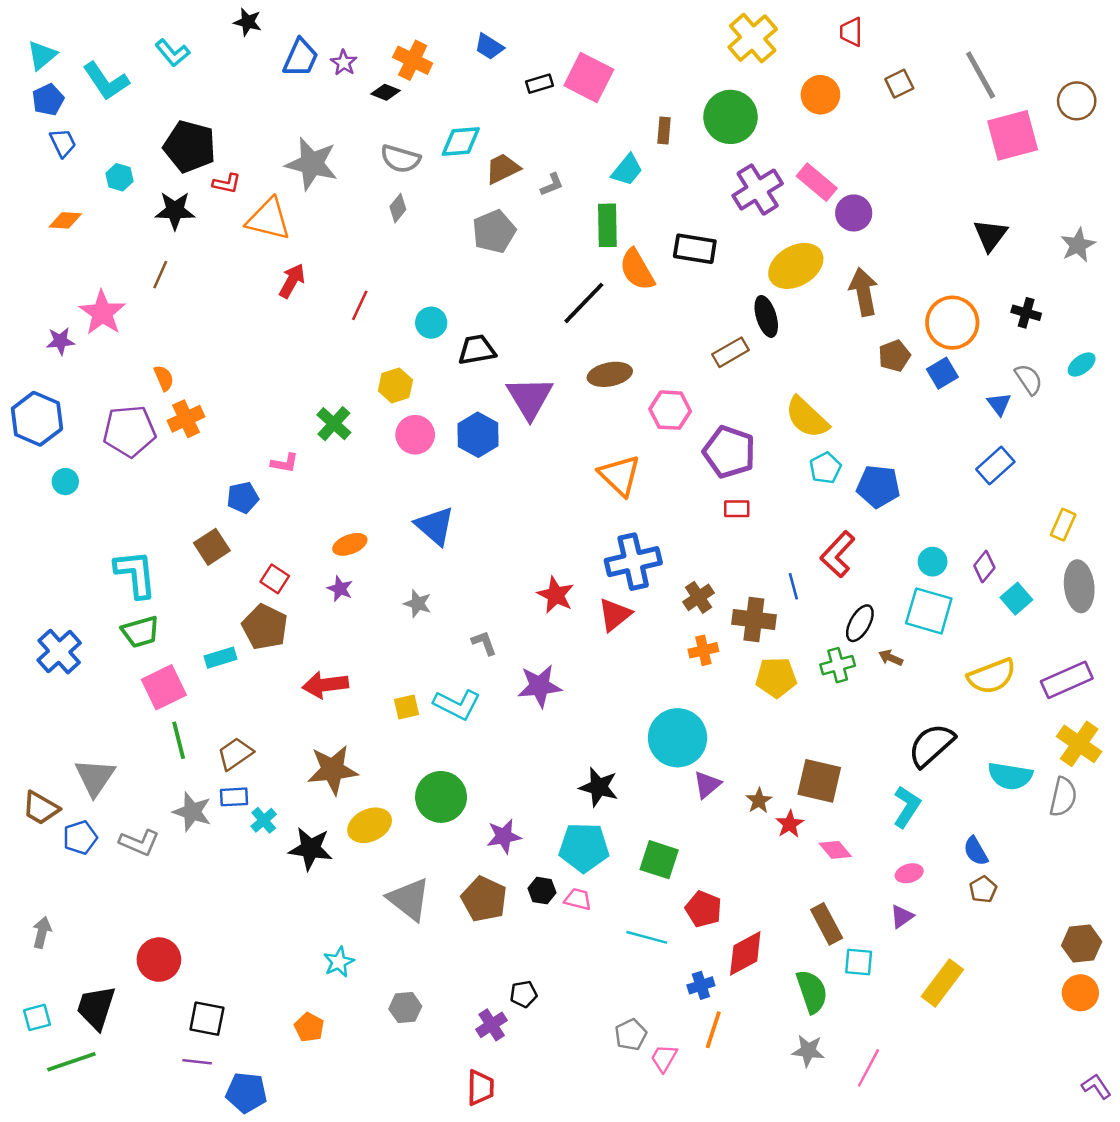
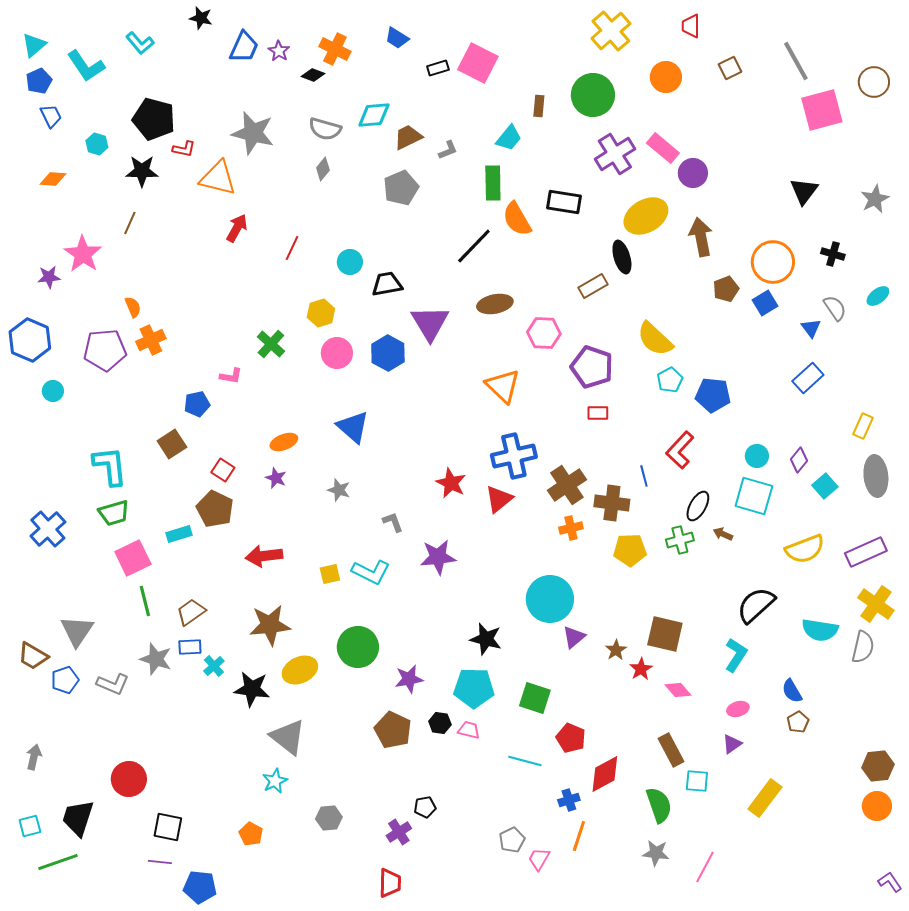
brown cross: (698, 597) -> (567, 485), size x1.5
gray triangle: (409, 899) -> (288, 737), moved

